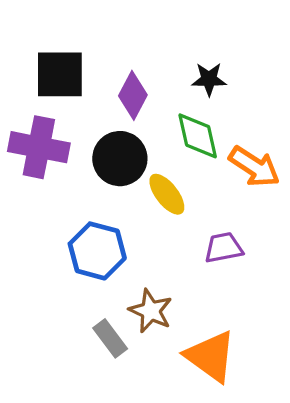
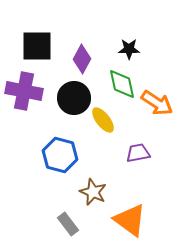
gray rectangle: (110, 338) -> (68, 224), moved

